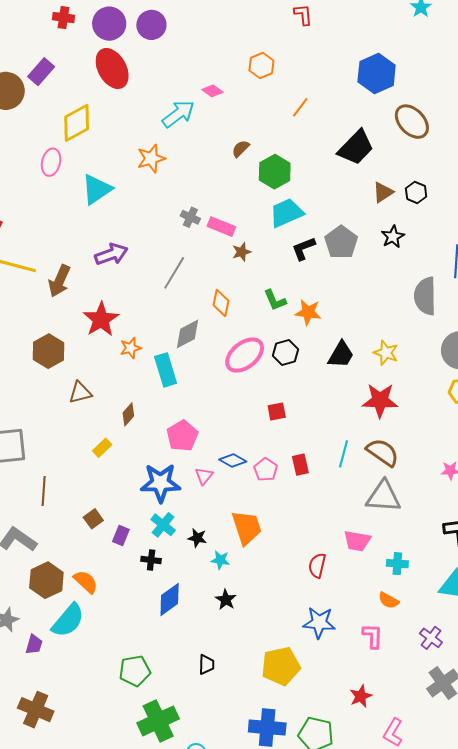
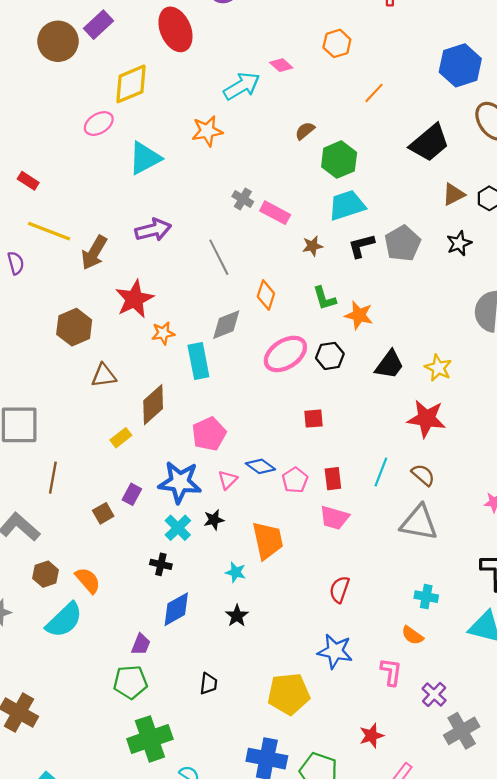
pink ellipse: (51, 162) -> (99, 124), turned 40
brown star: (242, 252) -> (312, 246), moved
gray line: (174, 273) -> (219, 257), turned -64
brown diamond: (128, 414) -> (153, 405), size x1.6
brown semicircle: (383, 452) -> (423, 475), size x0.7
purple rectangle: (121, 536) -> (132, 494), moved
black star: (197, 538) -> (214, 520), moved, turned -30
pink trapezoid: (357, 541) -> (334, 518), moved
brown hexagon: (46, 580) -> (46, 574), size x0.7
purple cross: (431, 638) -> (434, 694), moved
purple trapezoid: (34, 644) -> (141, 644), moved

